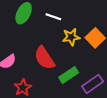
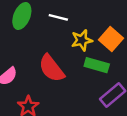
green rectangle: (69, 75) -> (97, 65), moved, turned 54

